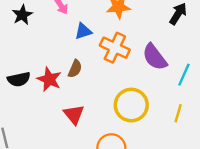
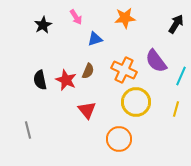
orange cross: (115, 48) -> (124, 70), moved
black semicircle: (19, 79) -> (40, 80), turned 90

